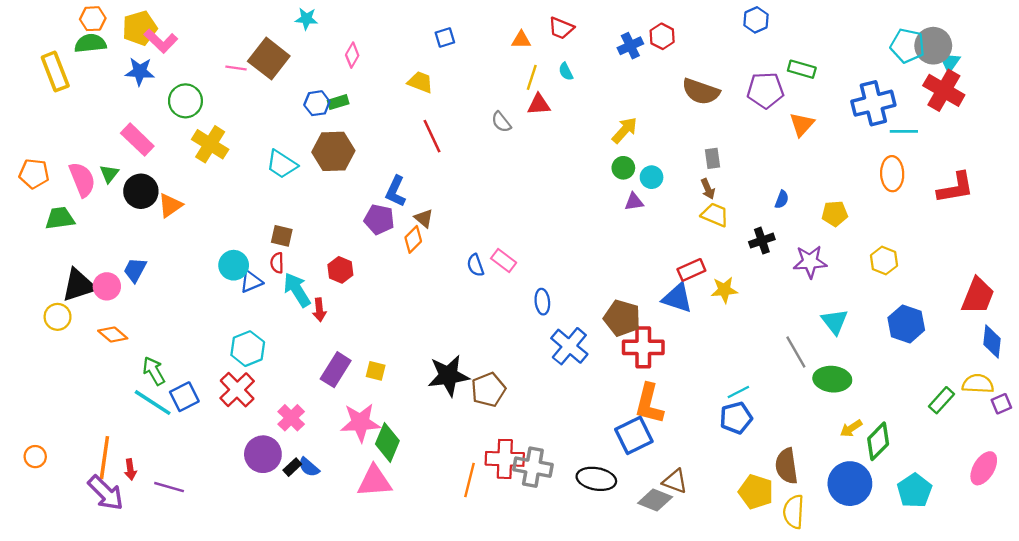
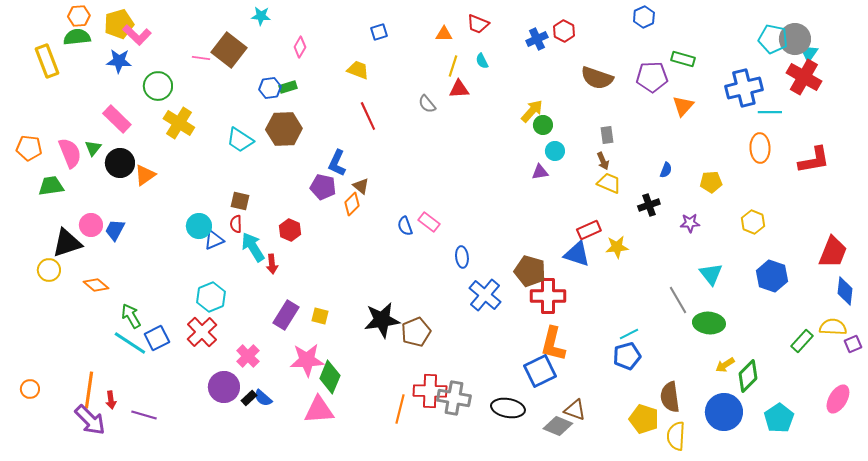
green circle: (623, 168) -> (543, 125), moved
purple star: (810, 262) -> (690, 223), size x0.7
pink circle: (107, 286) -> (91, 225), moved

